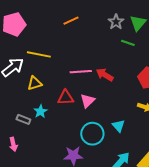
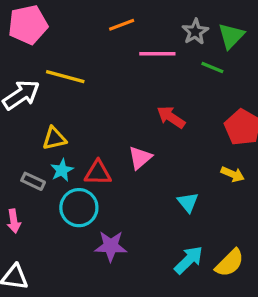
pink line: (81, 72) -> (157, 54), moved
yellow triangle: (35, 83) -> (54, 138), moved
red triangle: (66, 98) -> (98, 173), moved
cyan circle: (92, 134) -> (79, 208), moved

